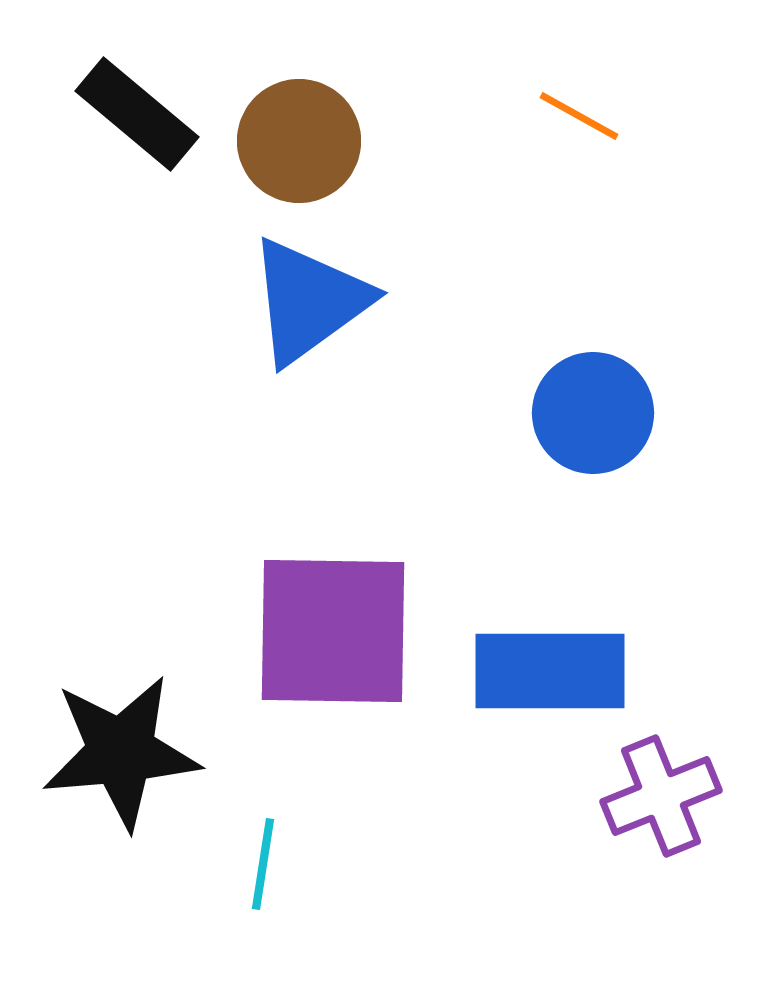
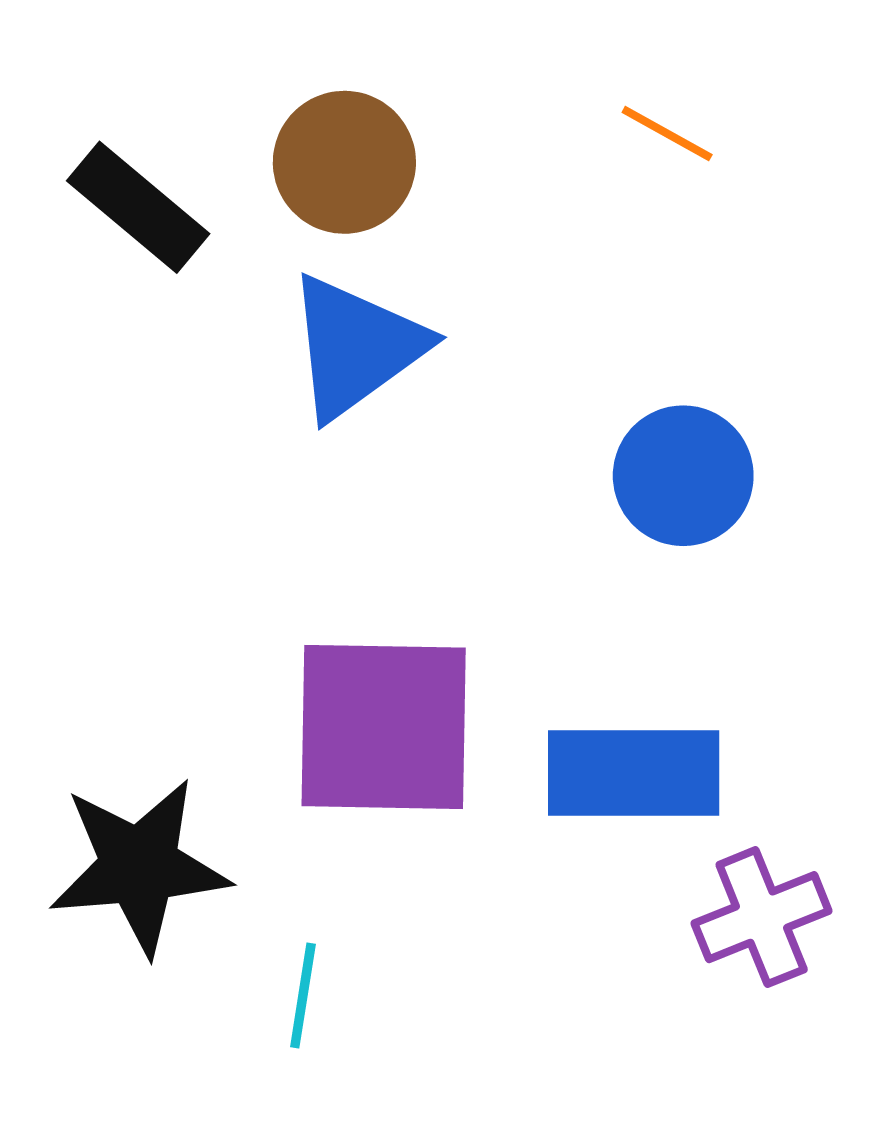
black rectangle: (137, 114) -> (138, 207), moved

